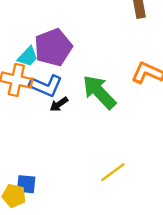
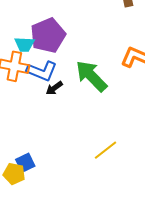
cyan trapezoid: (28, 57) -> (25, 44), turned 50
blue square: (26, 184) -> (25, 163), turned -30

